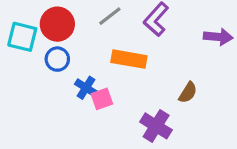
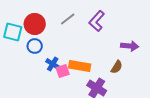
purple arrow: (218, 37) -> (130, 46), moved
orange rectangle: (129, 59) -> (80, 66), moved

